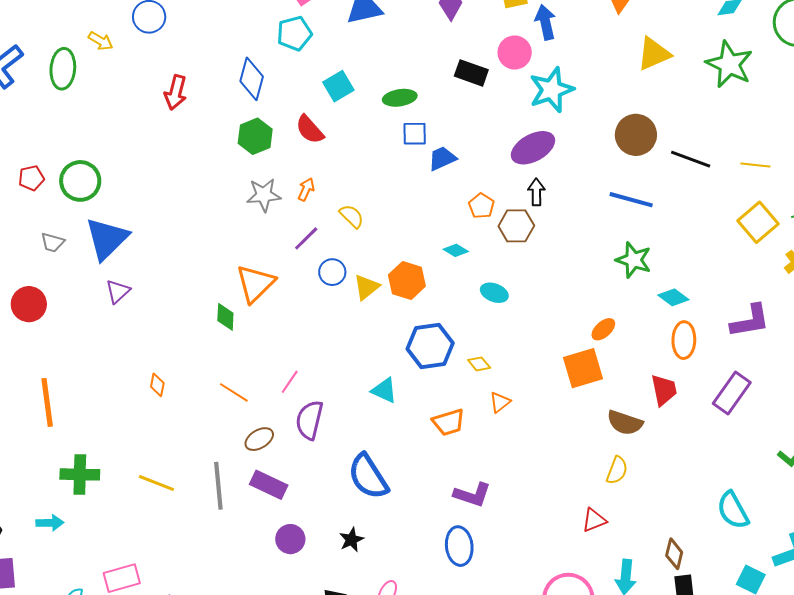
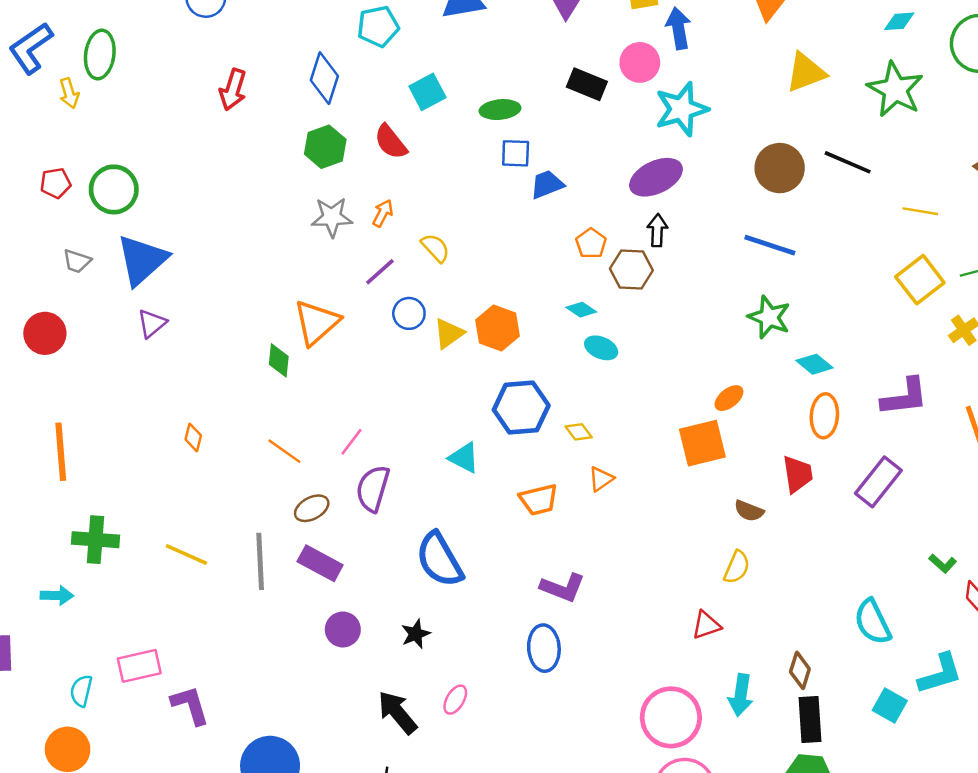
yellow arrow: (101, 41) -> (69, 93), moved, turned 40
black line: (691, 159) -> (848, 162), moved
cyan diamond: (456, 250) -> (581, 310), moved
brown semicircle: (625, 423) -> (749, 511), size x0.7

